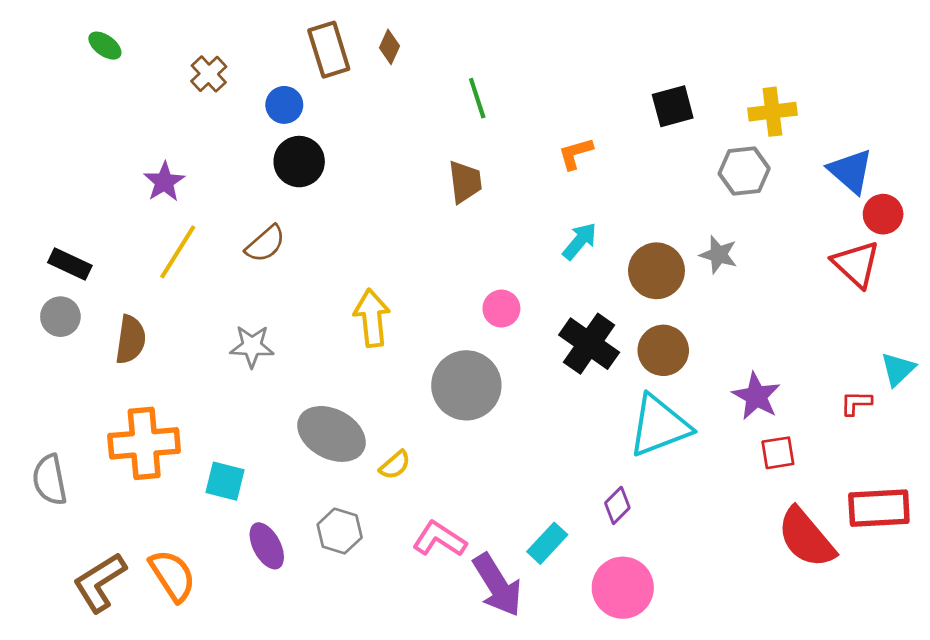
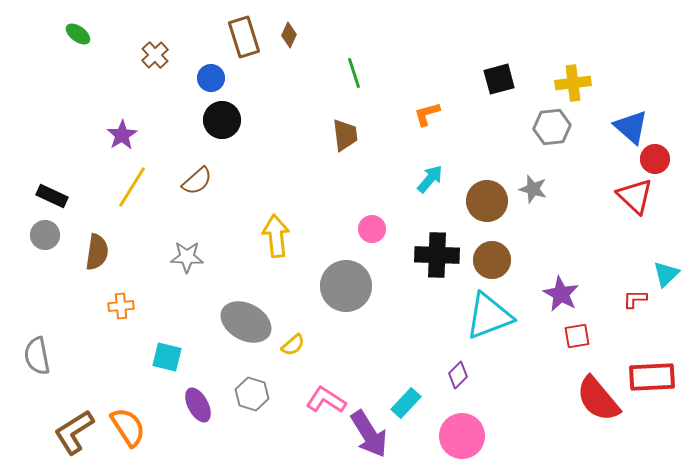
black cross: (589, 344) -> (437, 255), turned -33
orange cross: (144, 443) -> (121, 306), moved, size x0.5

